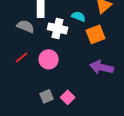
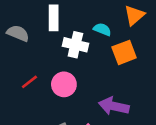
gray semicircle: (26, 26) -> (18, 33), moved
purple arrow: (102, 67) -> (114, 106), moved

